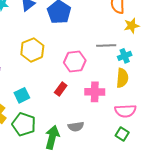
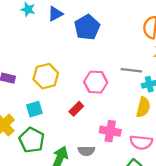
yellow hexagon: (32, 50) -> (46, 76), moved
pink cross: (95, 92) -> (110, 131), moved

